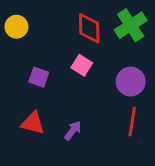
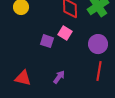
purple square: (39, 77) -> (47, 41), moved
red triangle: (33, 123) -> (23, 78), moved

